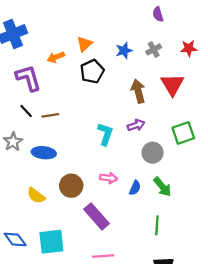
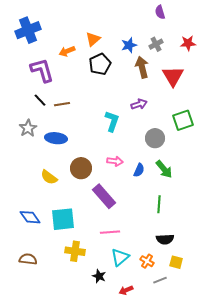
brown arrow: (138, 91) -> (142, 67), moved
purple arrow: (136, 125) -> (139, 104), moved

